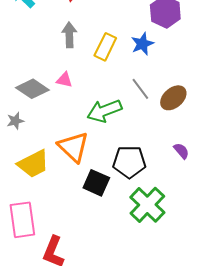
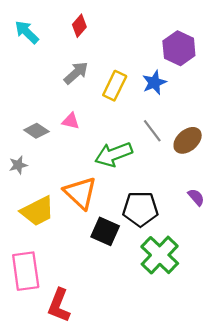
gray arrow: (69, 35) -> (76, 73), turned 50
gray diamond: (32, 89) -> (36, 131), size x0.7

